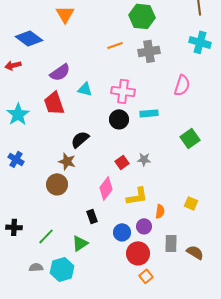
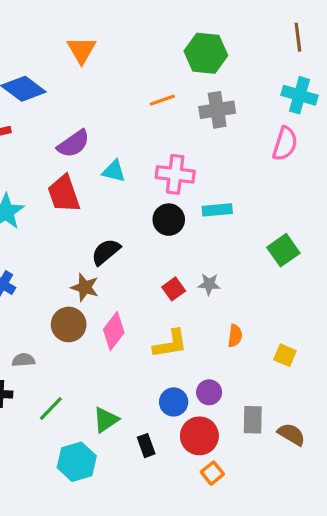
pink semicircle: (182, 85) -> (285, 144), moved
pink diamond: (106, 188) -> (114, 331), moved
yellow L-shape: (137, 196) -> (170, 344), moved
orange semicircle: (160, 211) -> (235, 336), moved
black rectangle: (92, 216) -> (146, 446), moved
gray semicircle: (36, 267) -> (23, 360), moved

